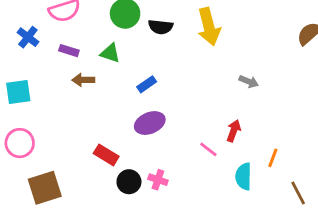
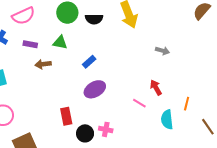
red arrow: (234, 131) -> (156, 87), turned -42
red rectangle: (106, 155) -> (66, 116), turned 54

